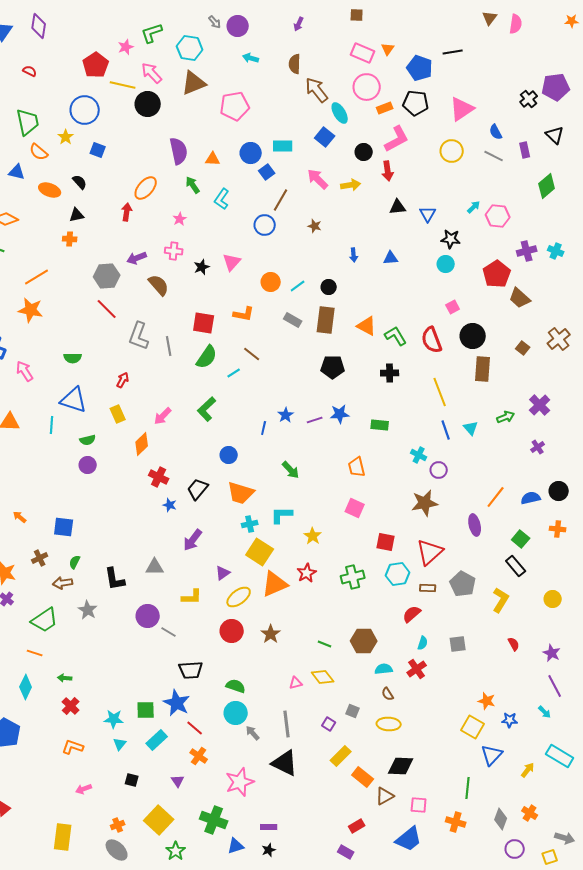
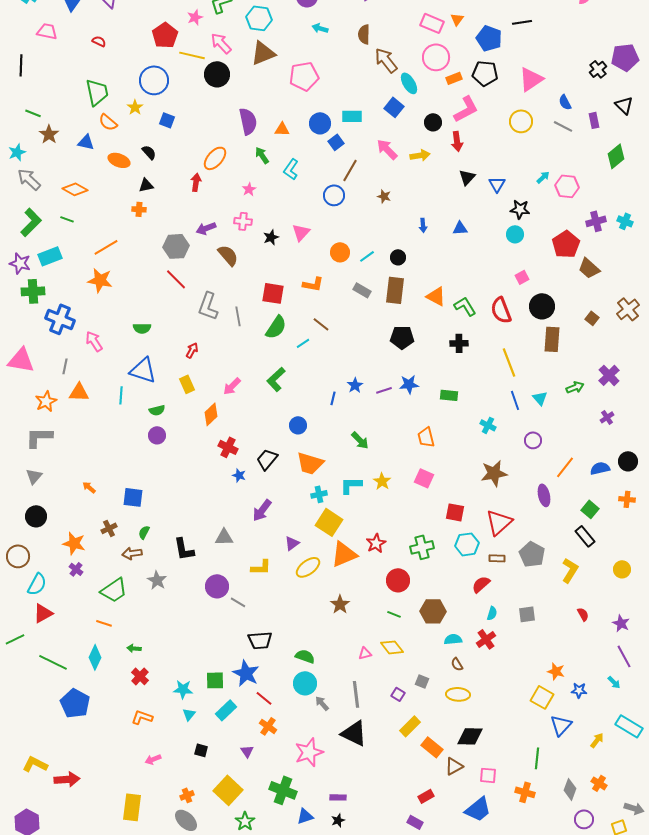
black triangle: (398, 207) -> (467, 177), turned -42
purple circle: (439, 470) -> (533, 440), moved
yellow star: (313, 536) -> (382, 481), moved
red circle: (232, 631) -> (398, 580), moved

